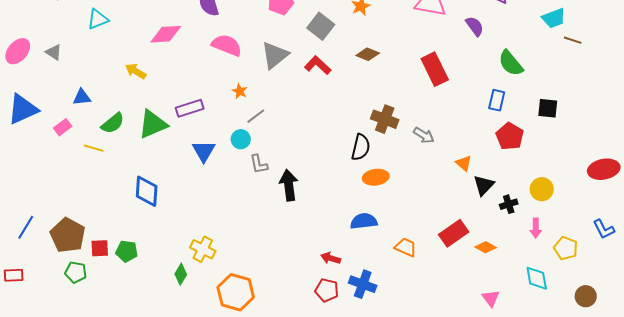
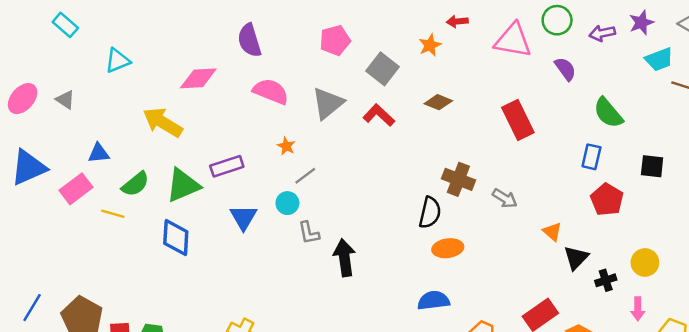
yellow arrow: (136, 71) -> (163, 122), size x1.6
pink rectangle: (63, 127) -> (76, 189), size x1.5
blue diamond: (147, 191) -> (176, 238), moved

